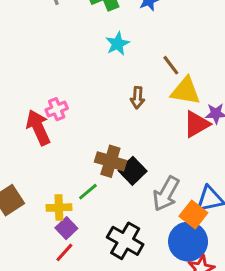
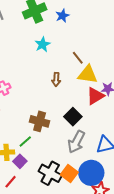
black square: (133, 171) -> (73, 117), moved
orange square: (193, 214) -> (69, 173), moved
purple square: (66, 228) -> (20, 161), moved

